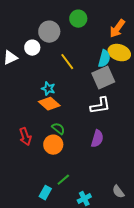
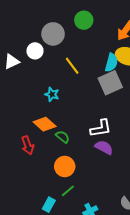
orange diamond: (49, 104) -> (45, 124), moved
white L-shape: (100, 106) -> (101, 128), moved
purple semicircle: (97, 139) -> (104, 147), turned -78
orange circle: (53, 145) -> (65, 166), moved

